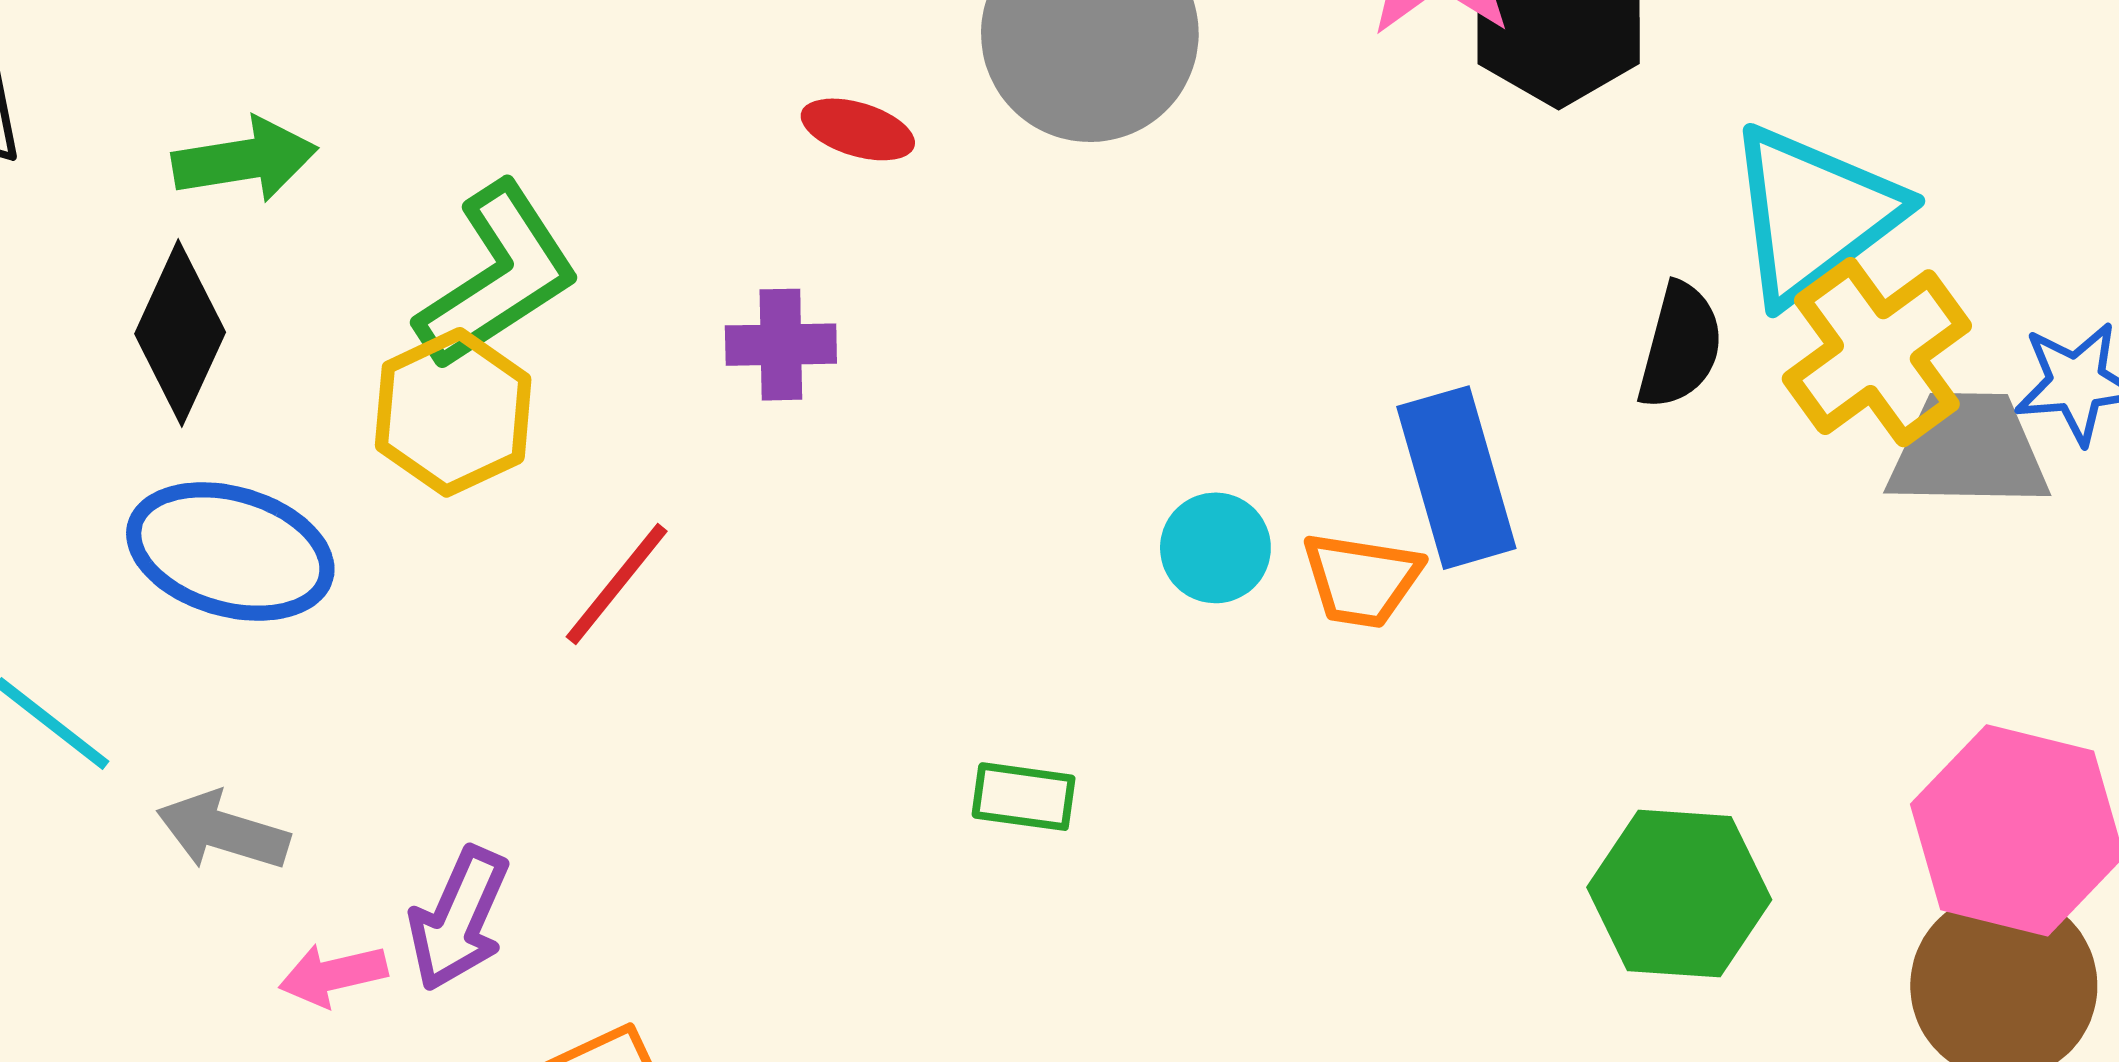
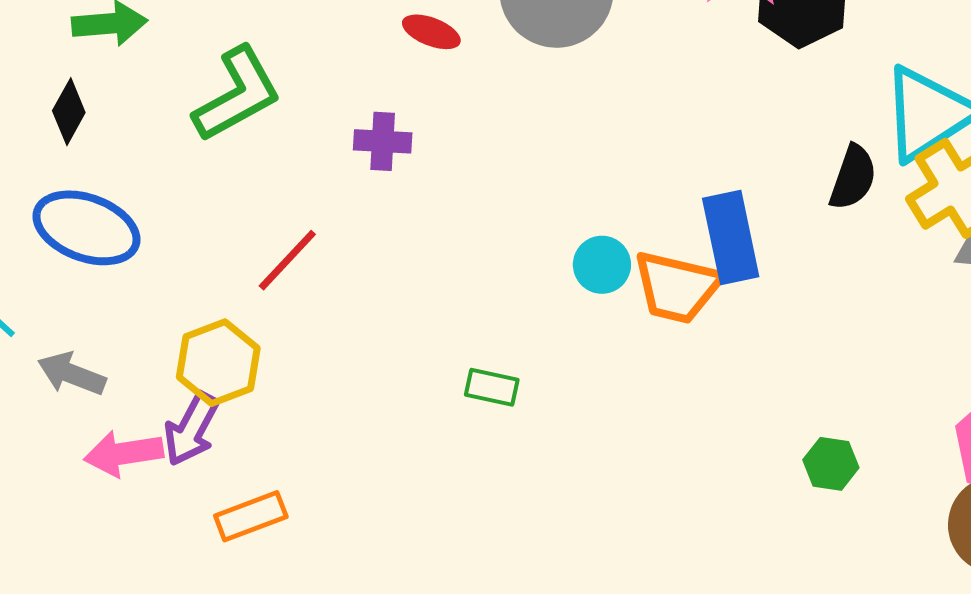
black diamond: (180, 333) -> (69, 112), size x0.7
yellow hexagon: (453, 412) -> (218, 363), moved
orange trapezoid: (1362, 580) -> (677, 287), size x1.4
green hexagon: (1679, 894) -> (831, 464), size x0.6
pink arrow: (333, 975) -> (124, 453), size x1.4

